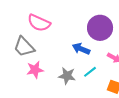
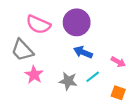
purple circle: (100, 28) -> (77, 22), moved
pink star: (35, 70) -> (34, 75), turned -30

